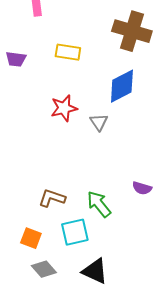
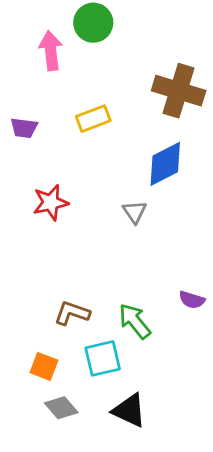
yellow rectangle: (68, 52) -> (93, 119), turned -30
red star: (64, 108) -> (51, 203), moved

